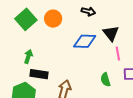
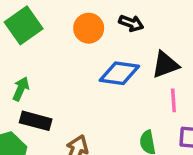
orange circle: (53, 19) -> (89, 28), moved
black triangle: (111, 33) -> (165, 65), turned 42

